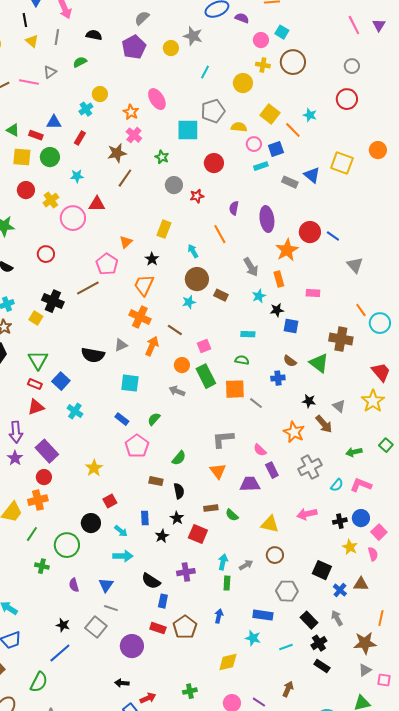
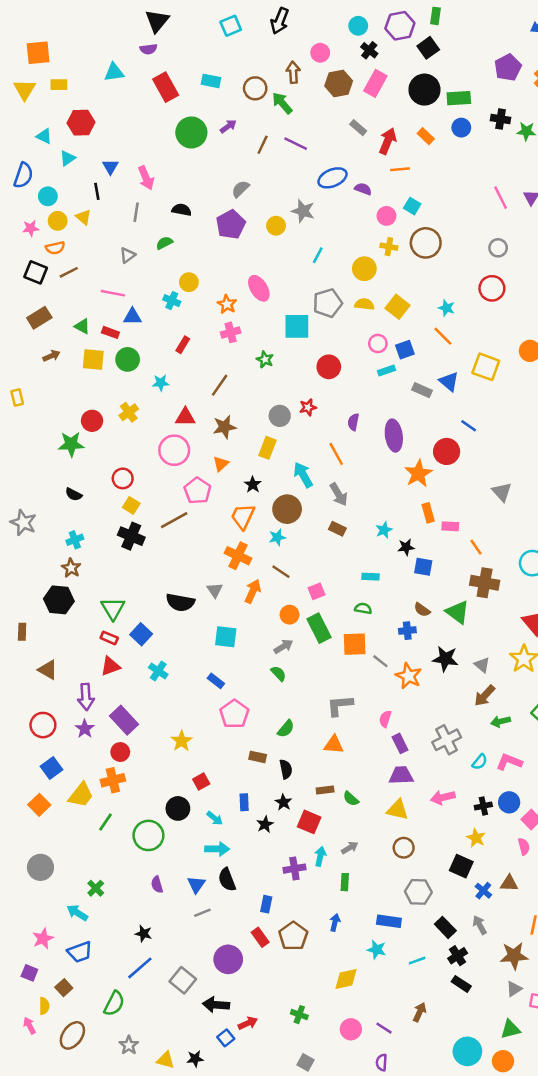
yellow triangle: (32, 41) -> (83, 217), moved
pink line: (29, 82) -> (113, 293), moved
cyan cross: (86, 109) -> (172, 301), turned -32
yellow semicircle: (239, 127) -> (364, 304), moved
orange line: (293, 130) -> (443, 336), moved
pink cross: (134, 135) -> (231, 332), turned 35
red rectangle: (80, 138) -> (183, 345), moved
brown star: (117, 153) -> (225, 427), moved
gray circle: (174, 185) -> (280, 416), moved
red circle: (26, 190) -> (92, 421), moved
pink circle: (73, 218) -> (174, 450), moved
blue line: (333, 236) -> (469, 426), moved
cyan arrow: (193, 251) -> (303, 475), size x1.5
gray arrow: (251, 267) -> (339, 494), moved
brown circle: (197, 279) -> (287, 509), moved
orange rectangle: (279, 279) -> (428, 513), moved
cyan star: (189, 302) -> (277, 537), moved
orange line: (361, 310) -> (476, 547), moved
yellow square: (36, 318) -> (131, 505), moved
gray triangle: (121, 345) -> (215, 590), turned -40
gray arrow: (177, 391) -> (283, 647), turned 126
black star: (309, 401) -> (445, 659), size x1.5
green semicircle: (154, 419) -> (278, 674), moved, turned 96
brown arrow: (324, 424) -> (485, 696), moved, turned 84
orange star: (294, 432) -> (409, 676), moved
pink semicircle: (260, 450) -> (385, 719), turned 64
orange triangle: (218, 471) -> (334, 745), turned -48
purple trapezoid: (250, 484) -> (401, 775), moved
yellow star: (350, 547) -> (476, 838), moved
cyan arrow: (223, 562) -> (320, 856), moved
gray arrow: (246, 565) -> (350, 848), moved
green cross: (42, 566) -> (96, 888), moved, turned 32
black semicircle: (151, 581) -> (227, 880), moved, turned 36
gray line: (111, 608) -> (202, 913), turned -40
gray square: (96, 627) -> (183, 980), moved
red rectangle: (158, 628) -> (260, 937), turned 35
black arrow: (122, 683) -> (216, 1005), size x1.5
green cross: (190, 691) -> (299, 1015), turned 32

